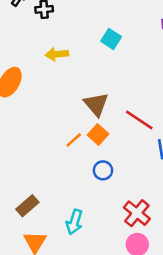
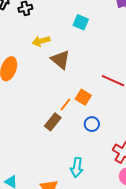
brown triangle: (96, 104) -> (60, 60), moved
brown rectangle: (27, 206) -> (53, 122), moved

